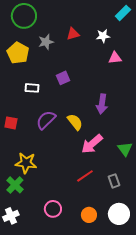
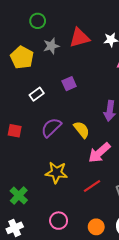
green circle: (24, 16) -> (38, 21), moved, size x0.6
red triangle: (73, 34) -> (79, 38), size x1.5
white rectangle: (32, 88) -> (37, 94), turned -40
yellow star: (26, 163) -> (56, 173), moved

